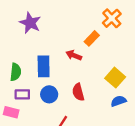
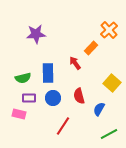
purple star: (30, 23) -> (36, 34), turned -30
red arrow: (74, 55) -> (75, 63), turned 32
green semicircle: (16, 72) -> (23, 78), turned 70
blue semicircle: (118, 101) -> (99, 109), moved, turned -40

